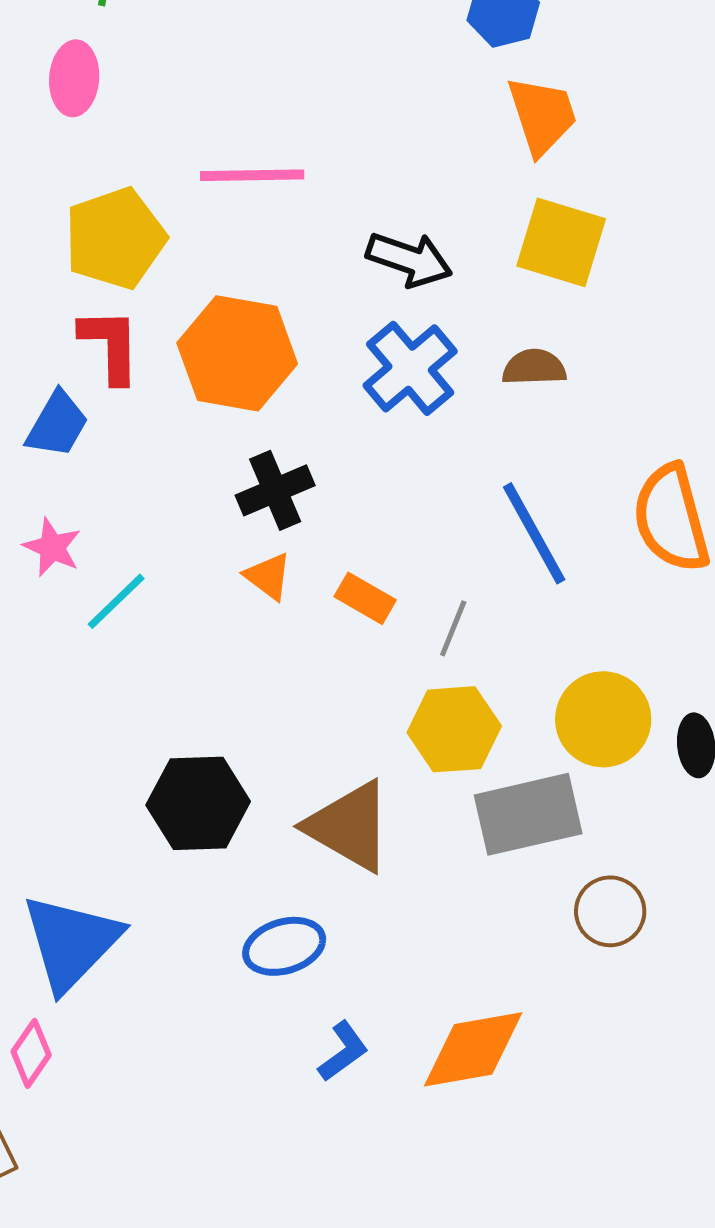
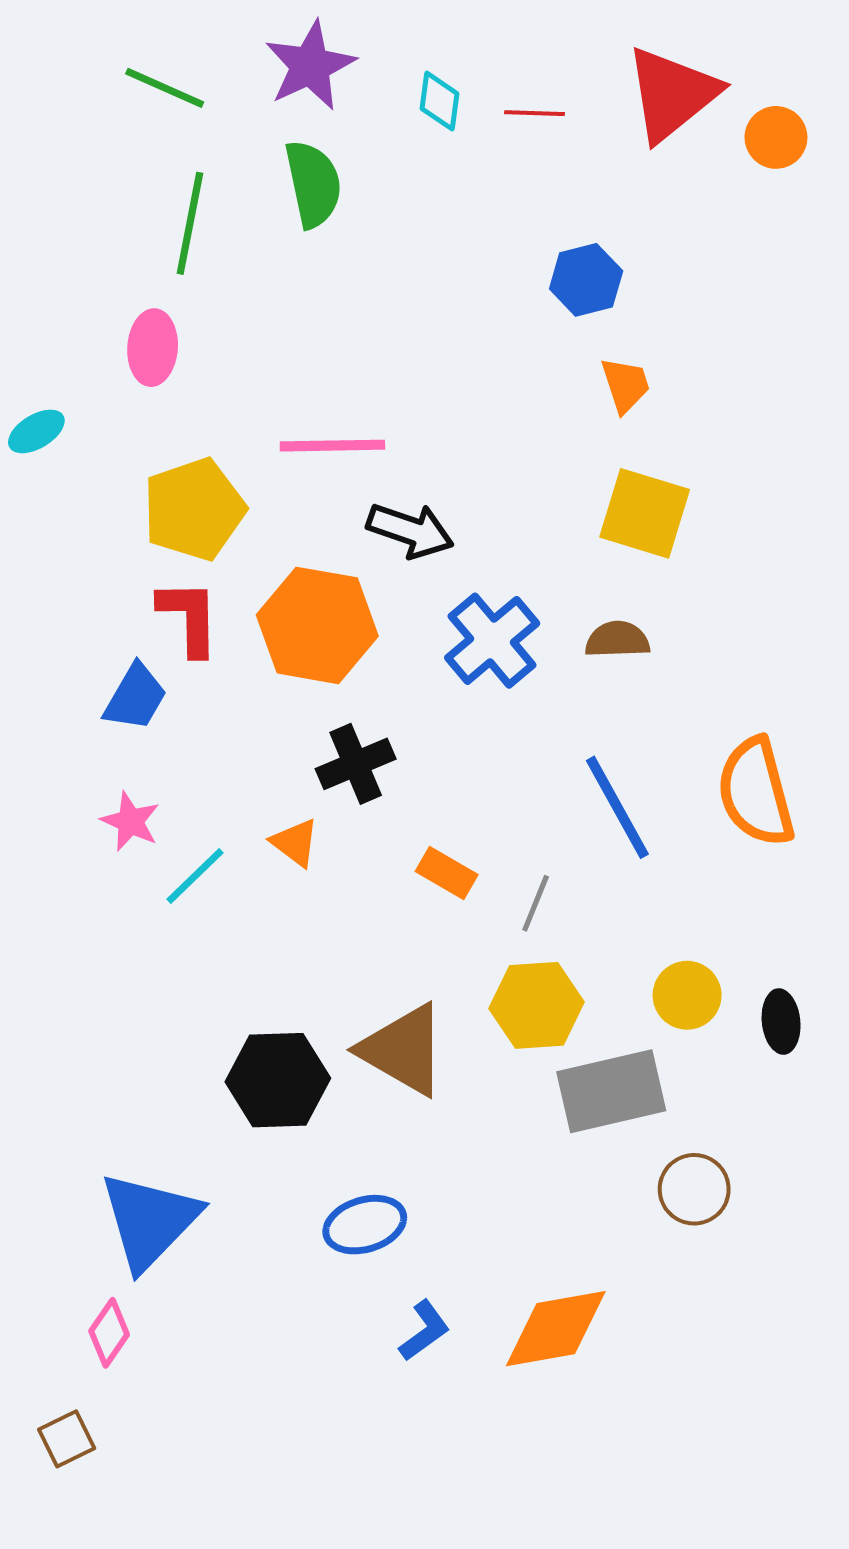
orange trapezoid: (542, 115) -> (625, 385), size x0.7
black arrow: (409, 259) -> (410, 530), moved
orange triangle: (268, 576) -> (295, 843), moved
yellow circle: (603, 719) -> (687, 995), size x0.7
brown triangle: (349, 826) -> (403, 1050), moved

